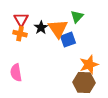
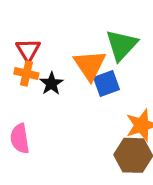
green triangle: (77, 17) -> (122, 45), size x1.5
black star: (41, 28) -> (51, 83), moved

